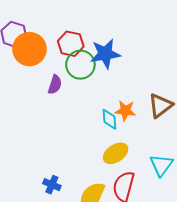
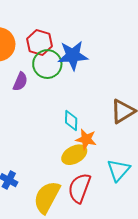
orange star: (125, 111) -> (86, 139), moved

